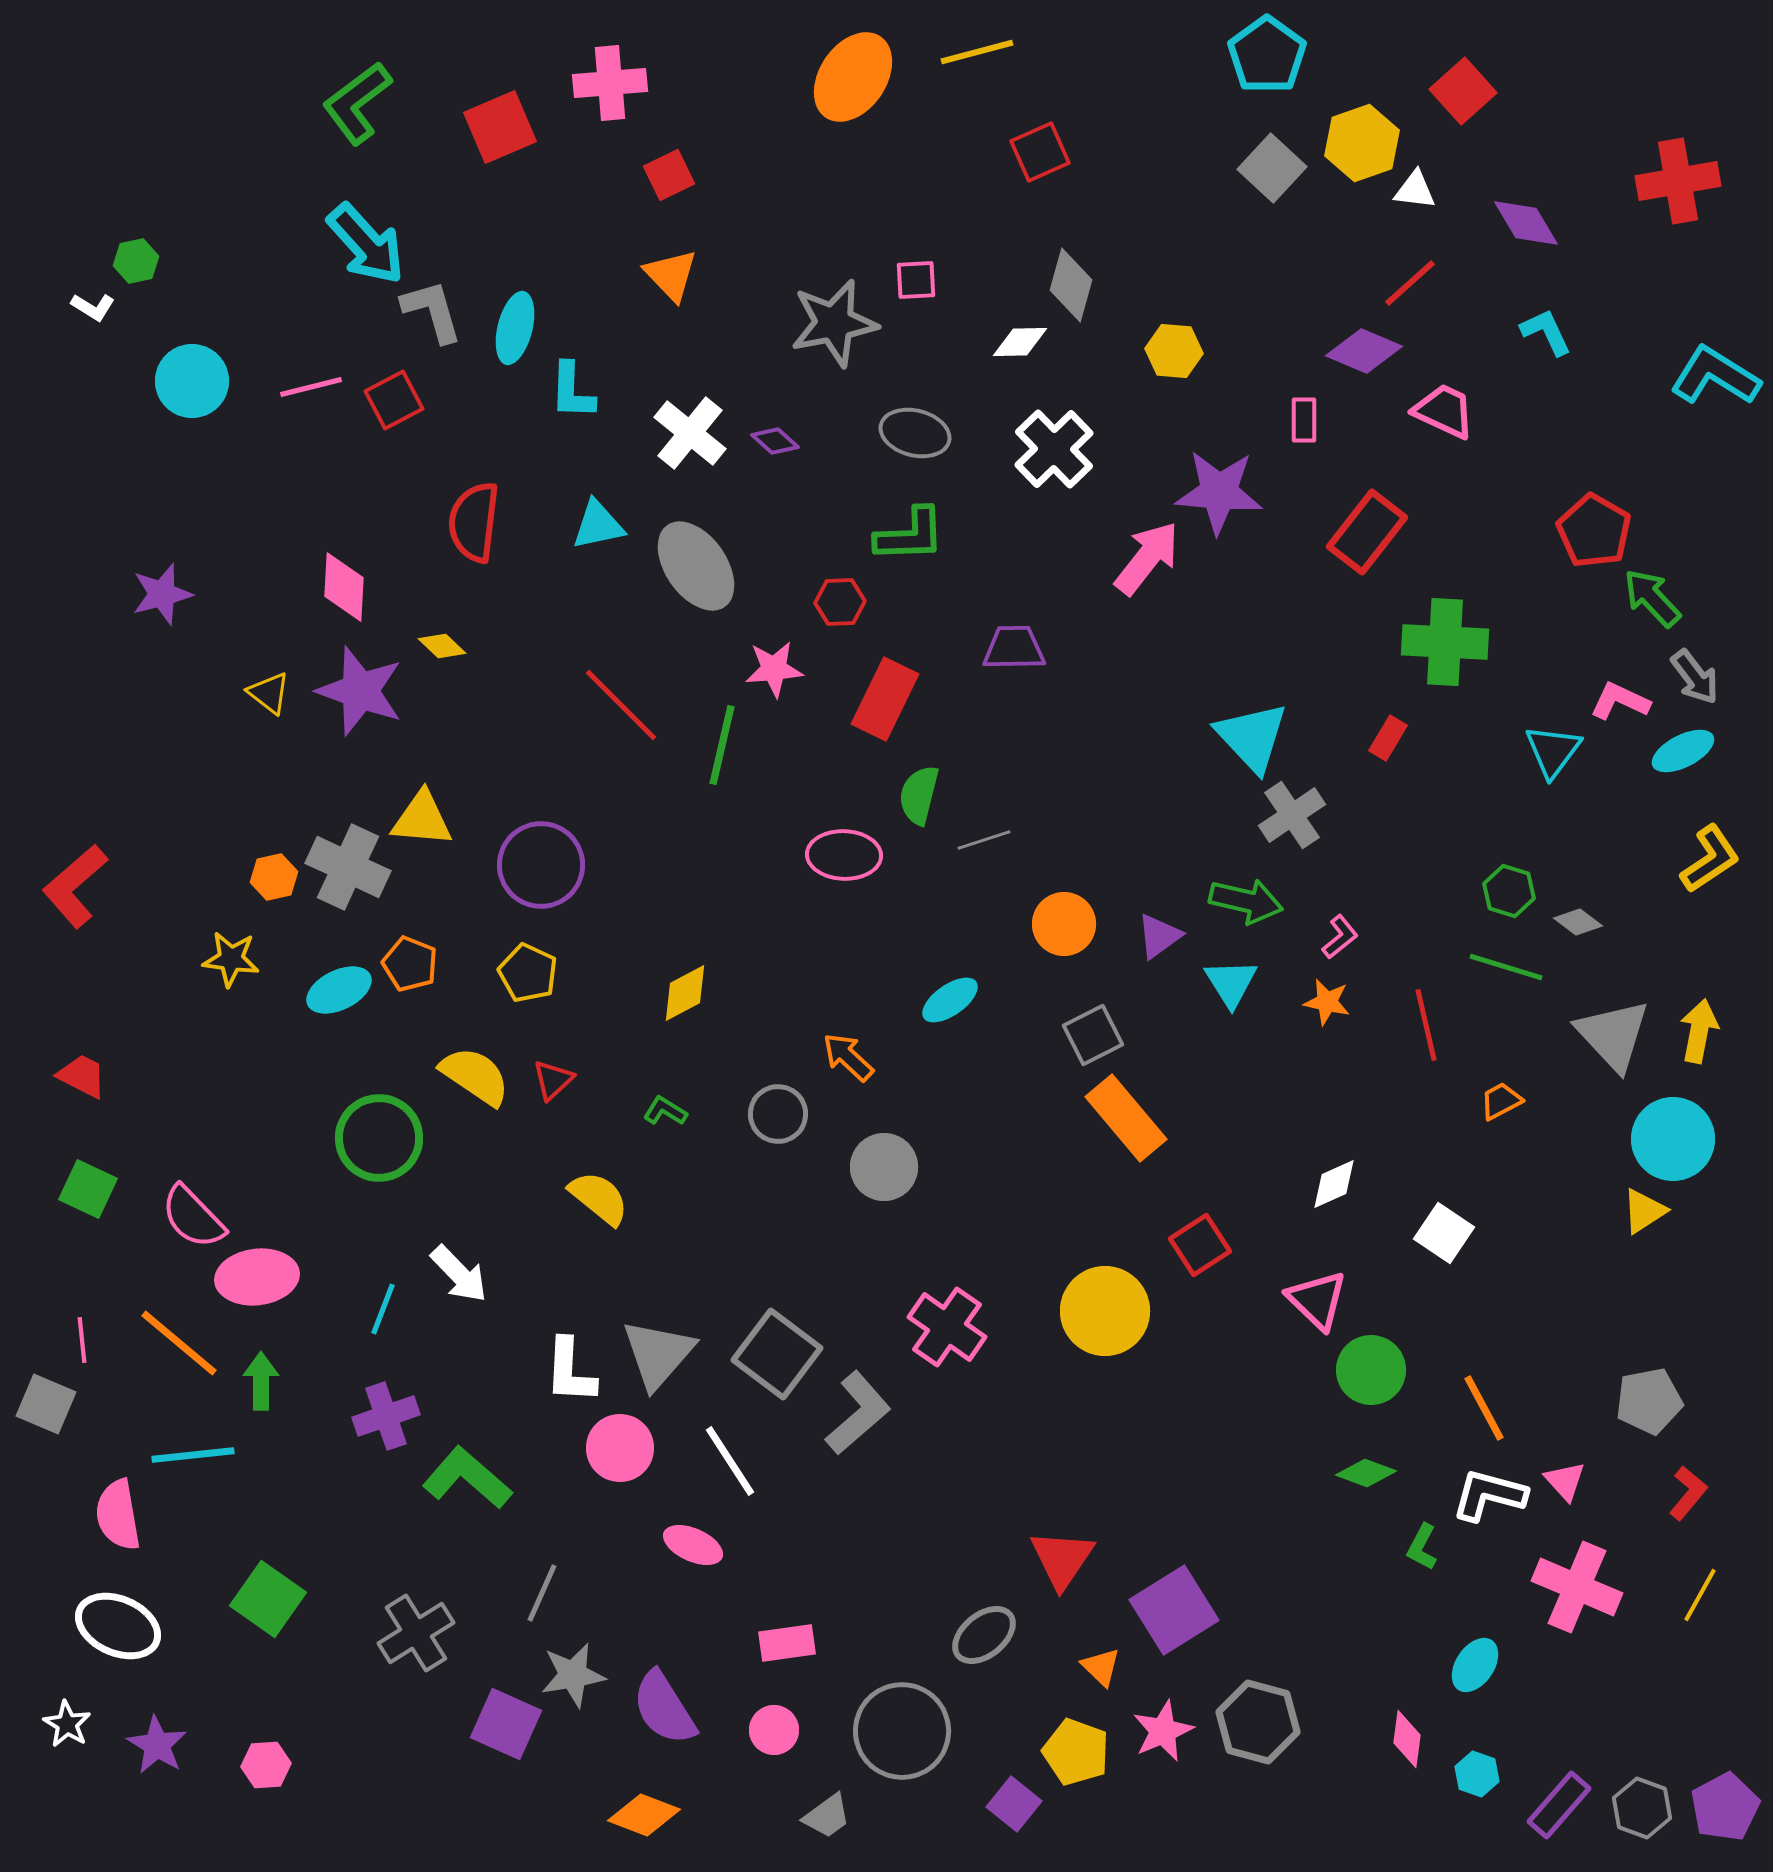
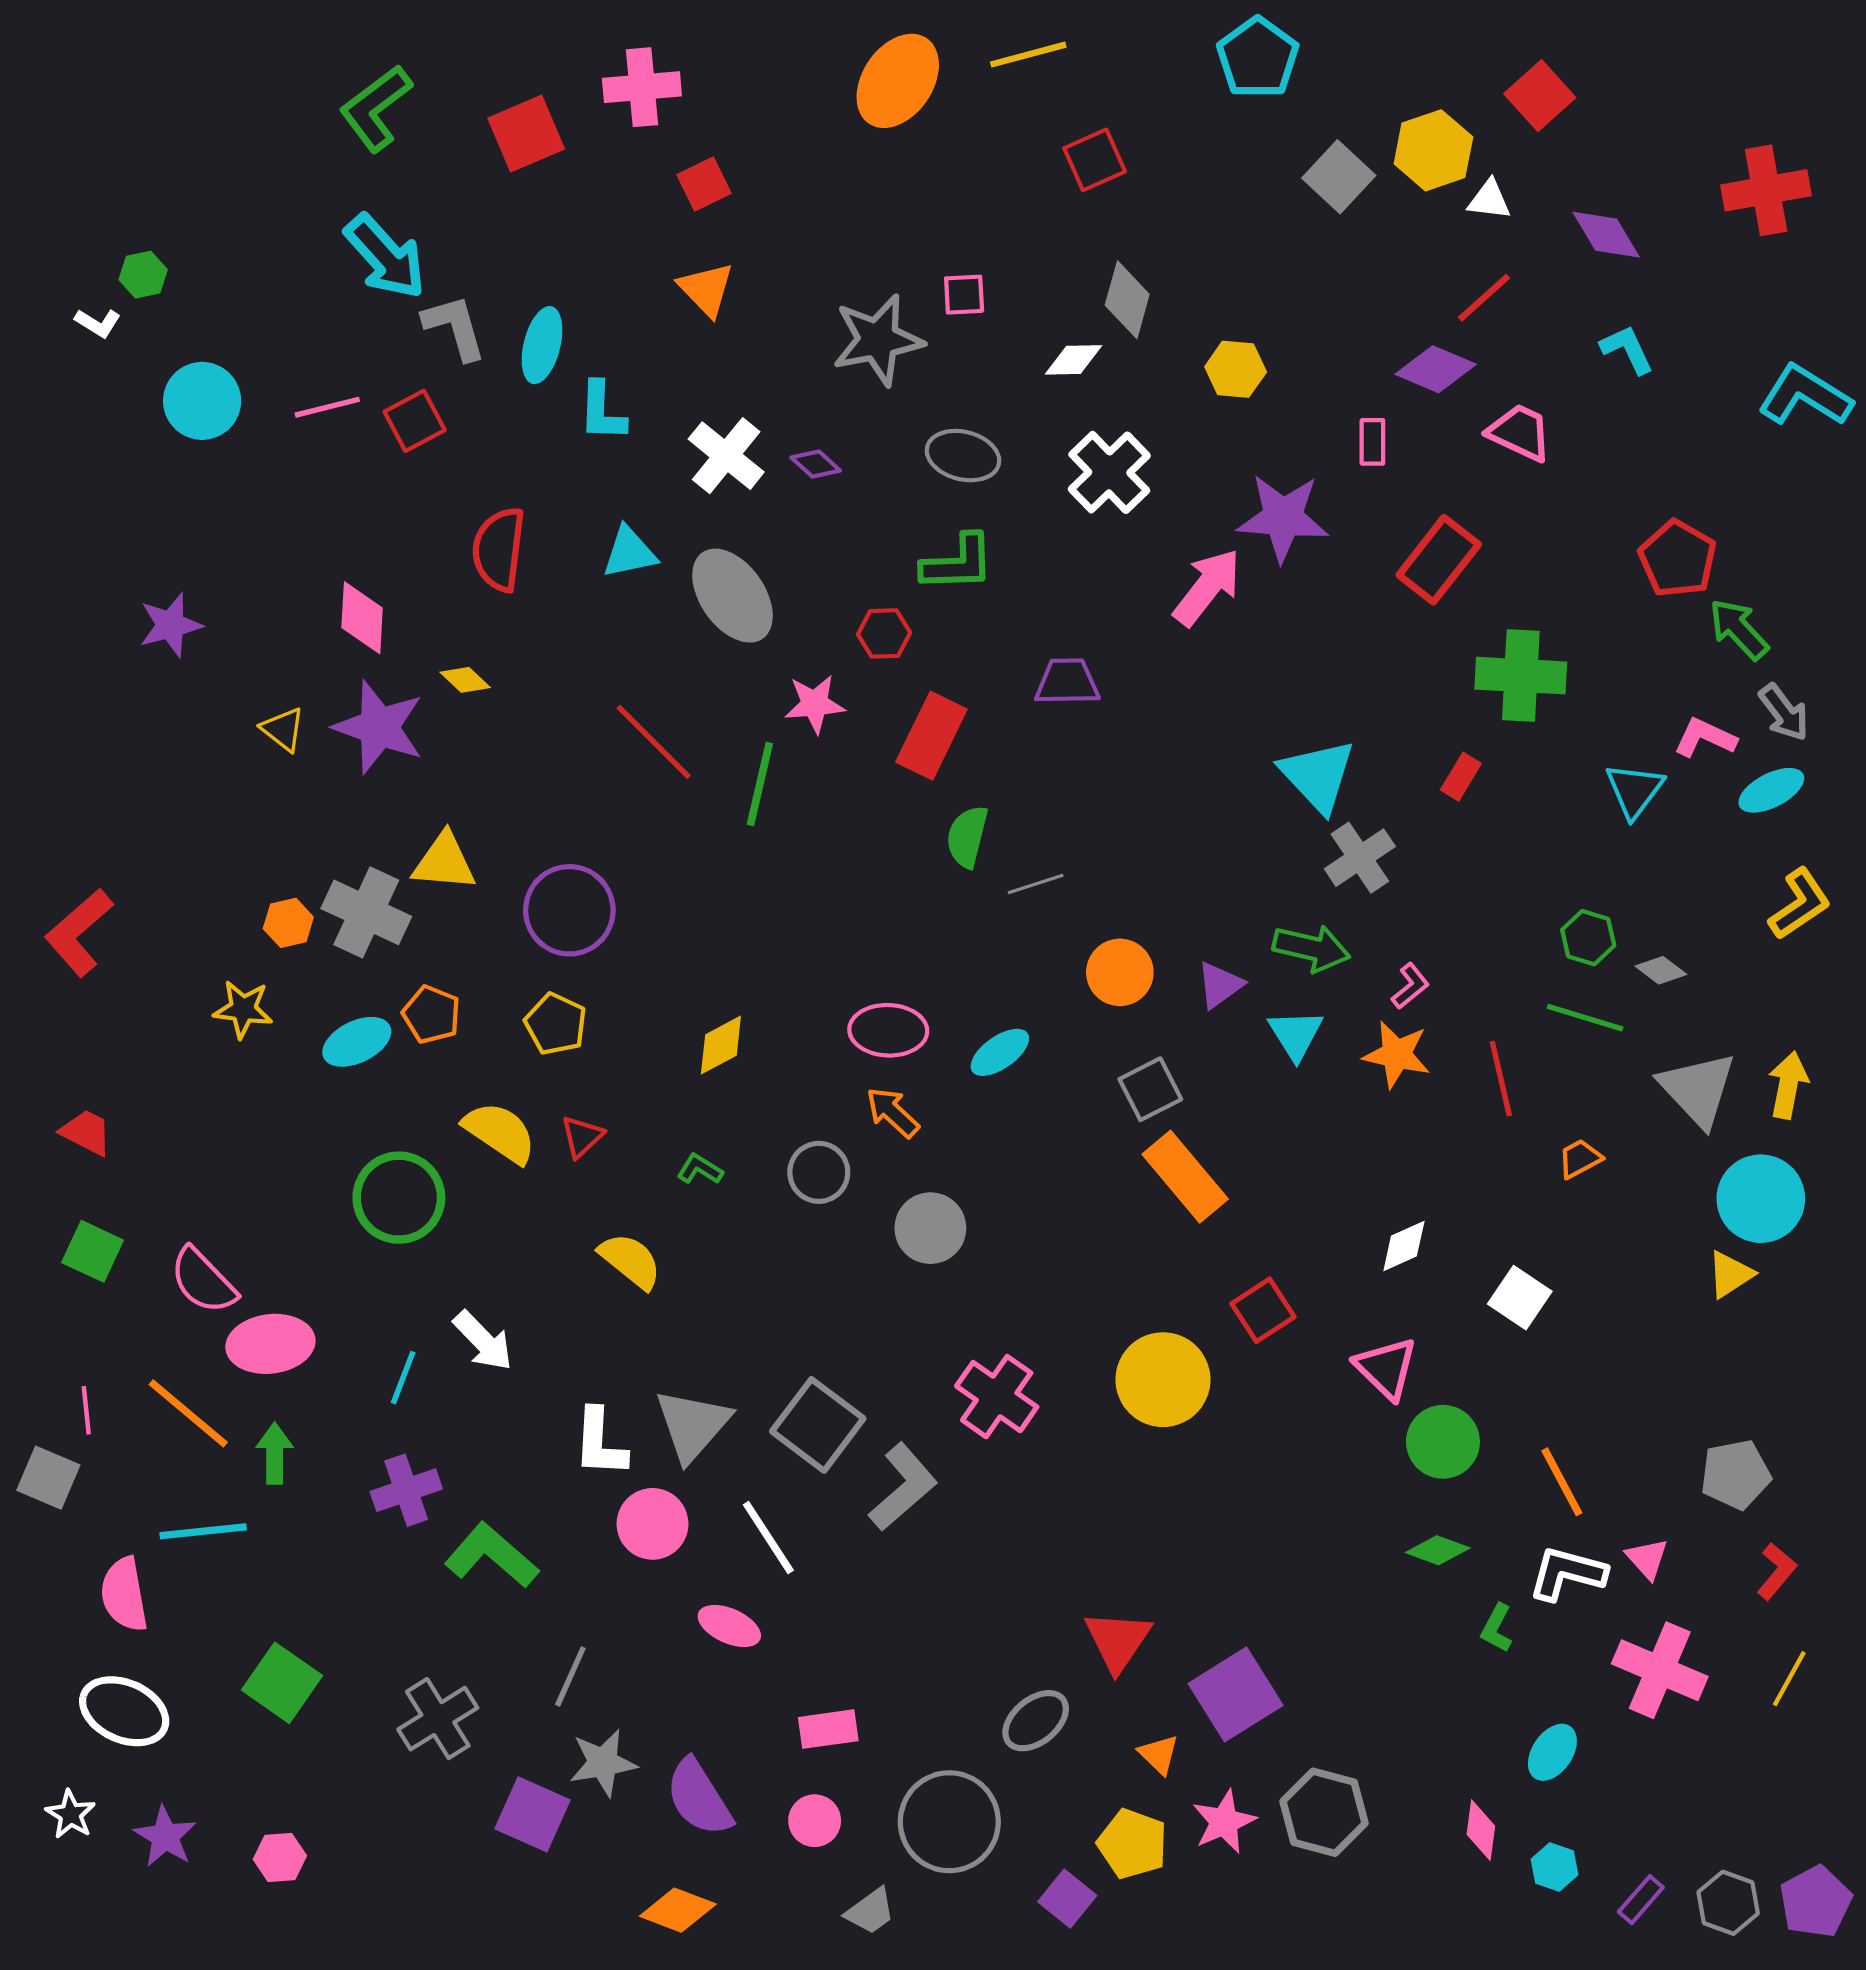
cyan pentagon: (1267, 55) -> (1258, 58), moved
pink ellipse: (844, 855) -> (888, 1030), moved
orange star: (1327, 1002) -> (1397, 1054), size x1.4
purple rectangle: (1559, 1805) -> (1641, 1900), size x0.7

